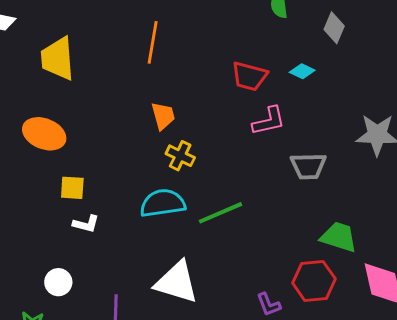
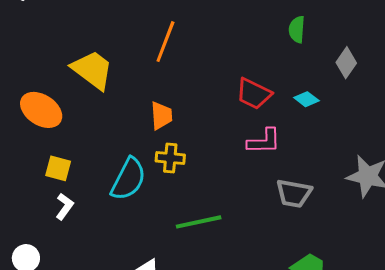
yellow trapezoid: (58, 59) -> (92, 70), moved, turned 120
yellow cross: (180, 156) -> (170, 158), turned -32
cyan semicircle: (163, 203) -> (128, 179), moved, turned 114
white L-shape: (86, 224) -> (65, 206), turned -80

